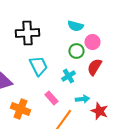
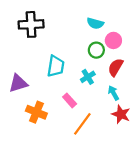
black cross: (27, 33) -> (31, 24), moved
cyan trapezoid: (38, 66) -> (56, 66), turned 35
cyan arrow: (82, 99) -> (113, 93), moved, turned -112

